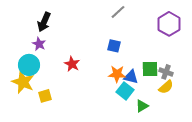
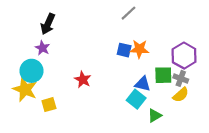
purple hexagon: (169, 24) -> (184, 56), moved
red star: (72, 64) -> (83, 80), moved
orange star: (117, 74) -> (139, 49), moved

